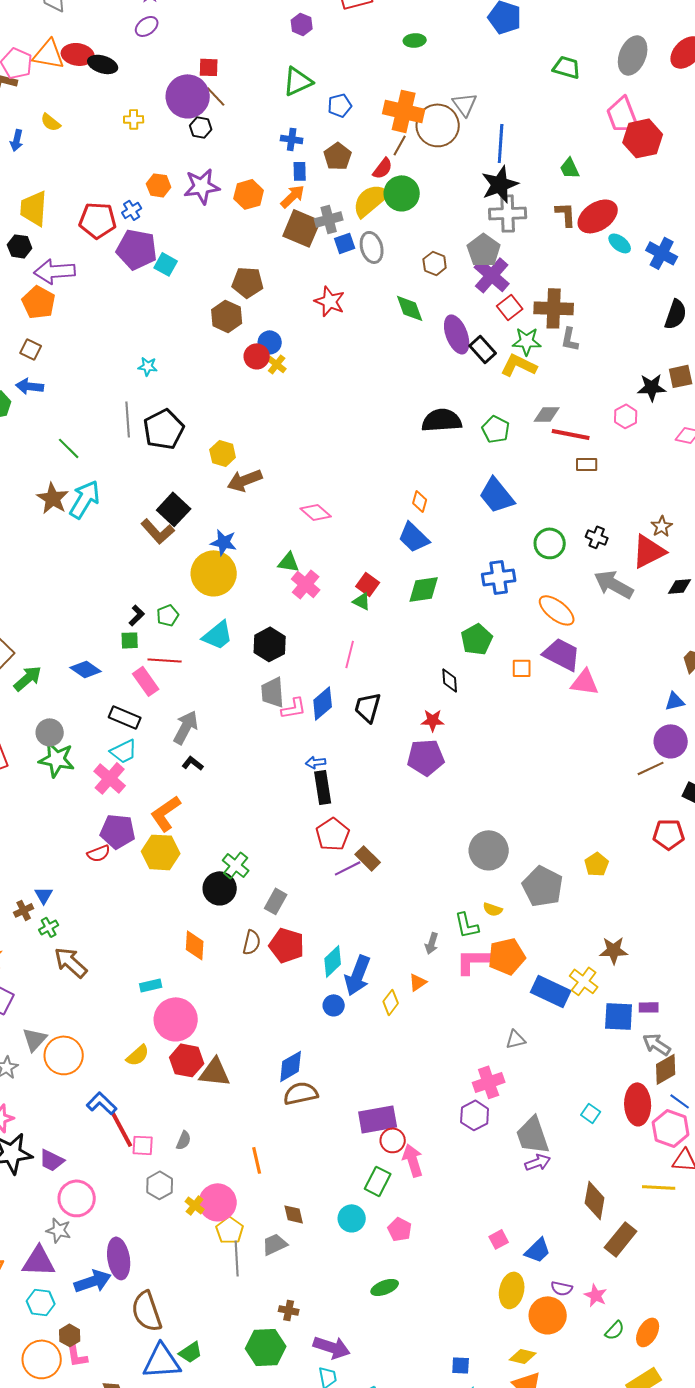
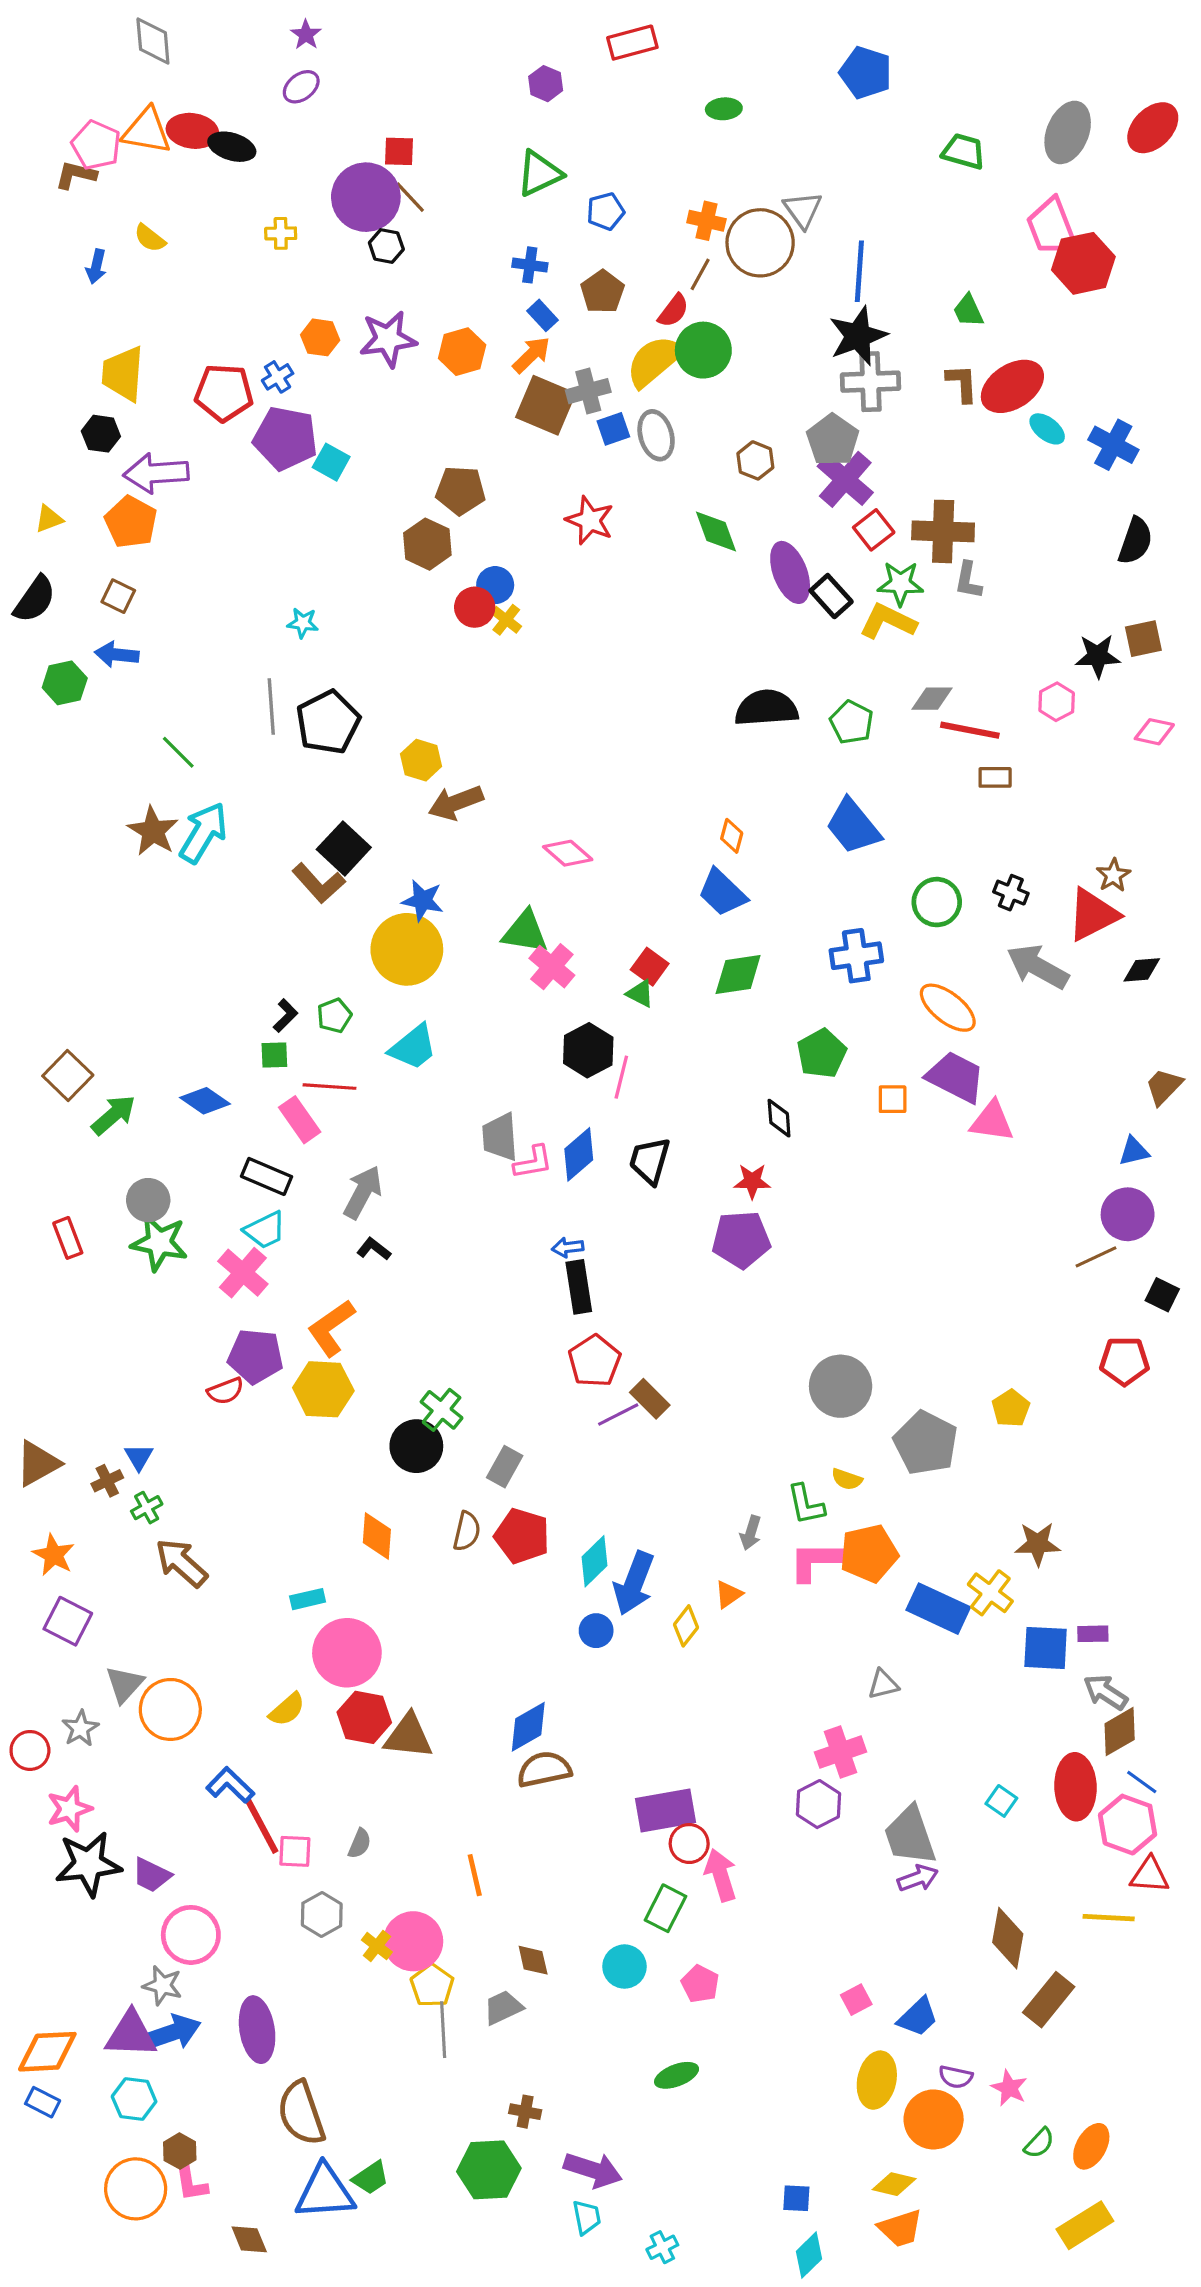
orange cross: (404, 111) -> (706, 221), size x0.6
blue rectangle: (300, 171) -> (542, 315), turned -42
green triangle: (289, 562) -> (525, 932), size x1.4
black hexagon: (270, 644) -> (588, 1050), moved
blue arrow: (93, 1281) -> (172, 2033), moved

